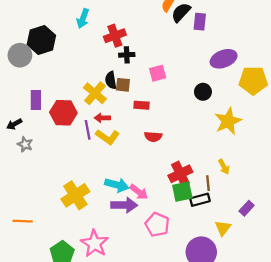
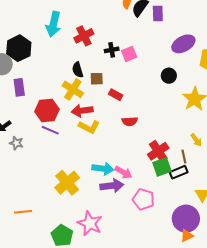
cyan arrow: (83, 18) -> (53, 24), size x1.4
black cross: (127, 55) -> (112, 50), moved
pink square: (158, 73) -> (129, 54), moved
black semicircle: (111, 80) -> (78, 70), moved
purple rectangle: (36, 100) -> (19, 87), moved
red rectangle: (141, 105) -> (116, 95), turned 32
red arrow: (102, 118) -> (82, 111), size x1.5
purple line: (88, 130) -> (50, 130), moved, turned -48

